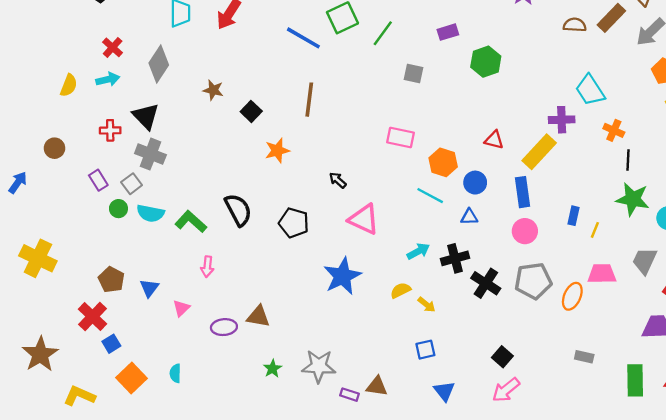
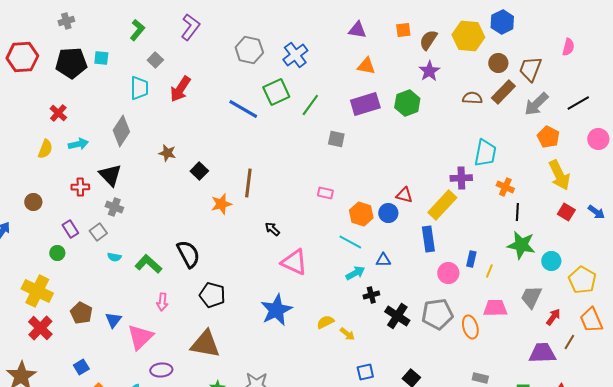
purple rectangle: (448, 32) -> (365, 104), size x1.6
red cross: (113, 47) -> (58, 113), moved
green hexagon: (486, 62) -> (407, 103), moved
cyan trapezoid: (590, 90) -> (485, 153), turned -136
brown line: (309, 100) -> (248, 183), moved
pink rectangle: (400, 137) -> (325, 193), size x0.7
gray cross: (150, 154) -> (114, 207), size x0.7
blue circle: (475, 183) -> (388, 213), moved
green circle: (118, 209) -> (57, 253), moved
cyan semicircle: (150, 213) -> (114, 257), size x0.6
black pentagon: (294, 223) -> (212, 295), moved
pink circle: (525, 231) -> (448, 273), moved
cyan arrow: (418, 251) -> (355, 273), moved
yellow cross: (38, 258) -> (37, 291), moved
black cross: (455, 258) -> (371, 295), size x0.7
orange ellipse: (572, 296) -> (470, 327), turned -40
pink triangle: (181, 308) -> (140, 337), size x1.8
red cross: (92, 316) -> (40, 328), moved
brown triangle: (258, 316) -> (205, 344), size x1.5
purple ellipse: (224, 327) -> (161, 370), moved
blue square: (425, 350) -> (365, 372), moved

